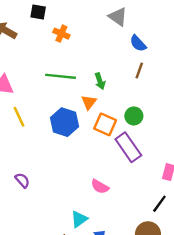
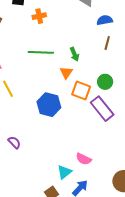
orange cross: (61, 34) -> (39, 16), turned -32
blue semicircle: (138, 43) -> (105, 20), turned 126
blue hexagon: (65, 122) -> (49, 105), moved
pink semicircle: (100, 186) -> (84, 159), moved

